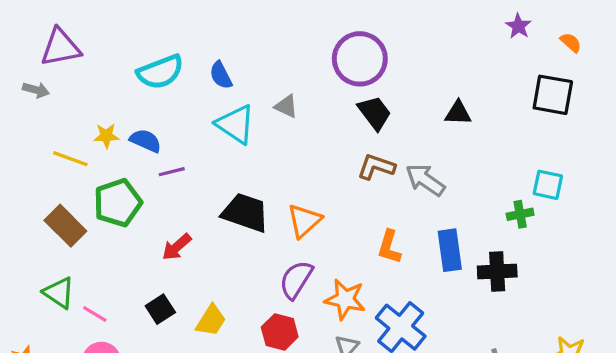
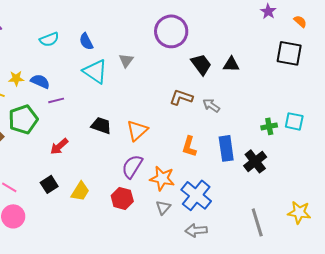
cyan semicircle: (160, 72) -> (49, 39), size x0.7
gray triangle: (286, 106) -> (126, 60), turned 42
black trapezoid: (375, 113) -> (201, 64), moved
gray arrow: (425, 180) -> (211, 105), size x0.7
cyan square: (548, 185) -> (294, 121), moved
black trapezoid: (245, 213) -> (101, 125), size x0.7
black cross: (497, 271) -> (255, 161), turned -35

